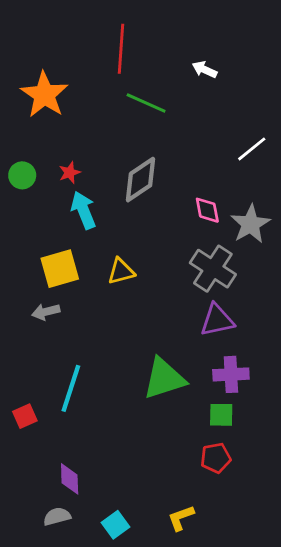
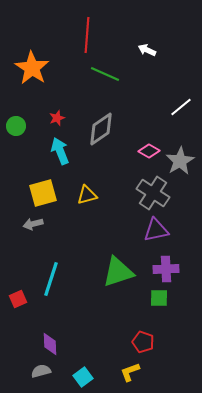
red star: (70, 173) -> (57, 118), moved
pink diamond: (207, 210) -> (149, 151), turned -50
red pentagon: (216, 458) -> (143, 342), moved, turned 30

